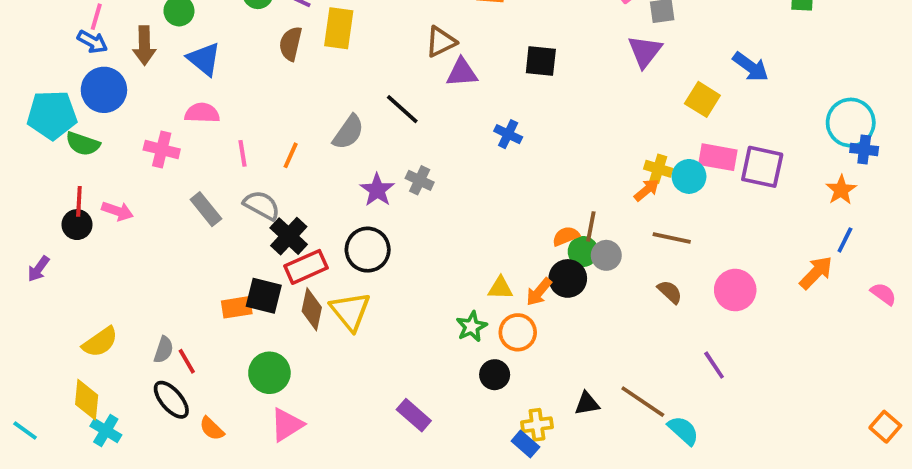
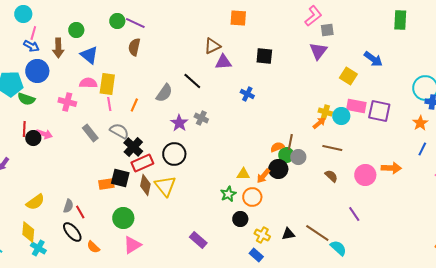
yellow rectangle: (339, 28) -> (107, 84), moved
black circle: (77, 225) -> (33, 138), moved
orange arrow: (816, 273) -> (391, 168), moved, turned 48
yellow cross: (537, 425) -> (262, 235), moved, turned 35

